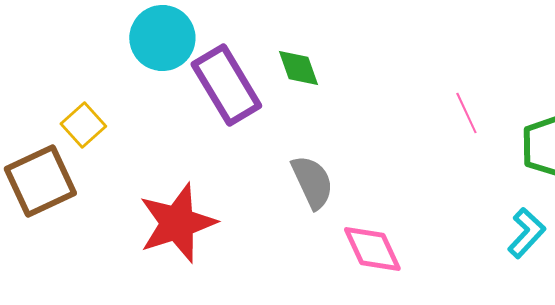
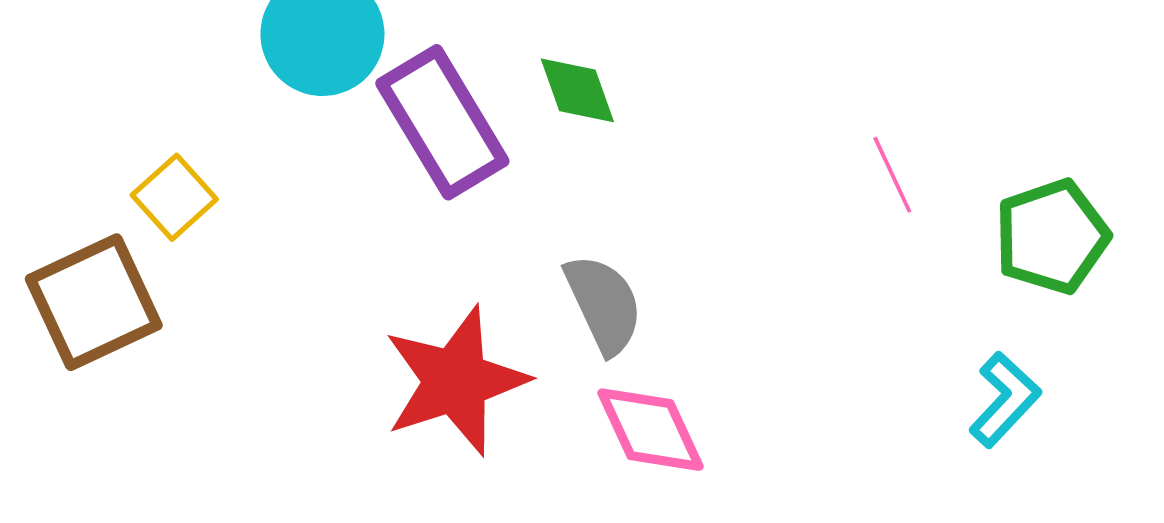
red star: (177, 223) -> (456, 381), moved
pink diamond: (372, 249) -> (651, 430), moved

